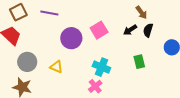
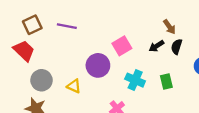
purple circle: (71, 38) -> (98, 65), moved
cyan cross: (101, 67) -> (135, 80), moved

